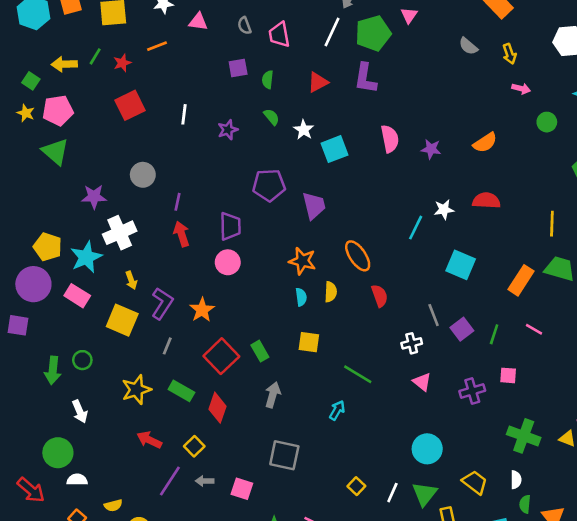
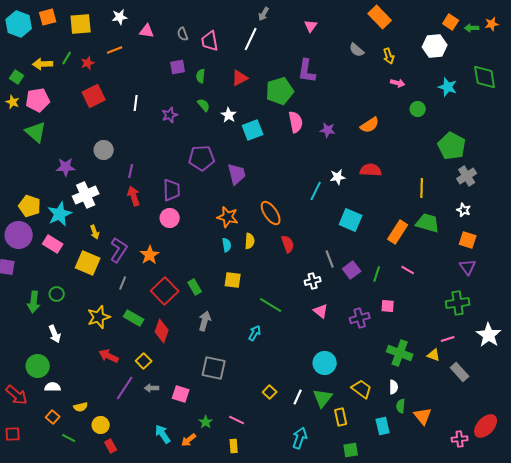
green pentagon: (373, 33) -> (280, 91), moved
purple L-shape: (365, 78) -> (307, 71), moved

